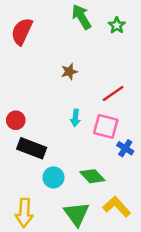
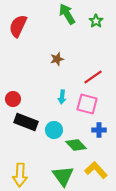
blue cross: (125, 148) -> (99, 130), moved, turned -32
cyan circle: (53, 177) -> (54, 130), moved

